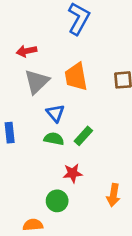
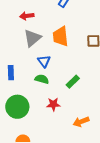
green rectangle: (83, 136) -> (73, 82), moved
orange arrow: (113, 195) -> (81, 122), turned 56
green circle: (57, 201) -> (17, 107), moved, size x1.5

